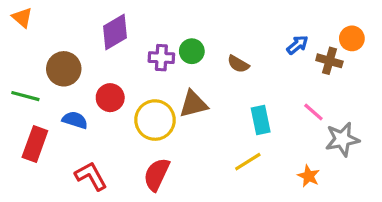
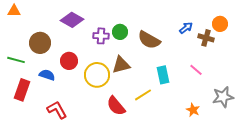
orange triangle: (22, 18) -> (14, 11), turned -40
purple diamond: (115, 32) -> (72, 20), turned 60
brown semicircle: (238, 64) -> (149, 40), size x1.6
gray star: (342, 139) -> (223, 97), moved
yellow line: (248, 162) -> (143, 95), moved
red semicircle: (157, 174) -> (116, 106), moved, turned -65

